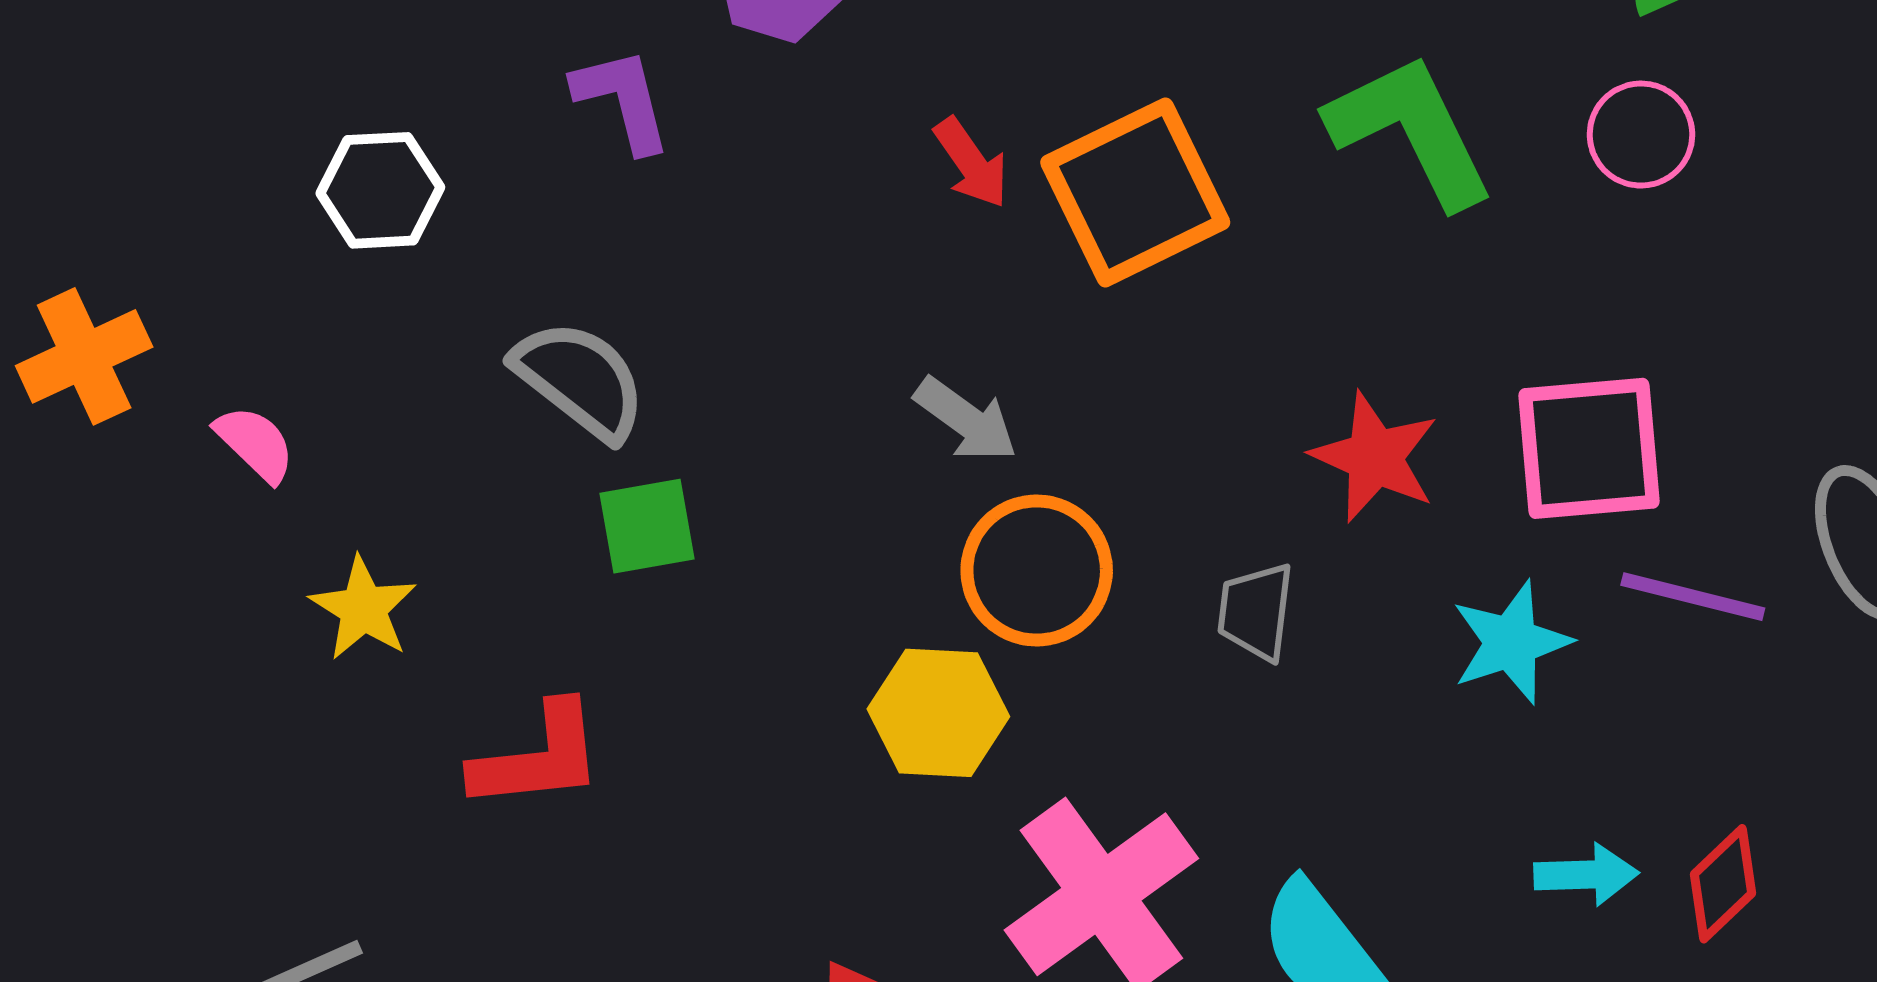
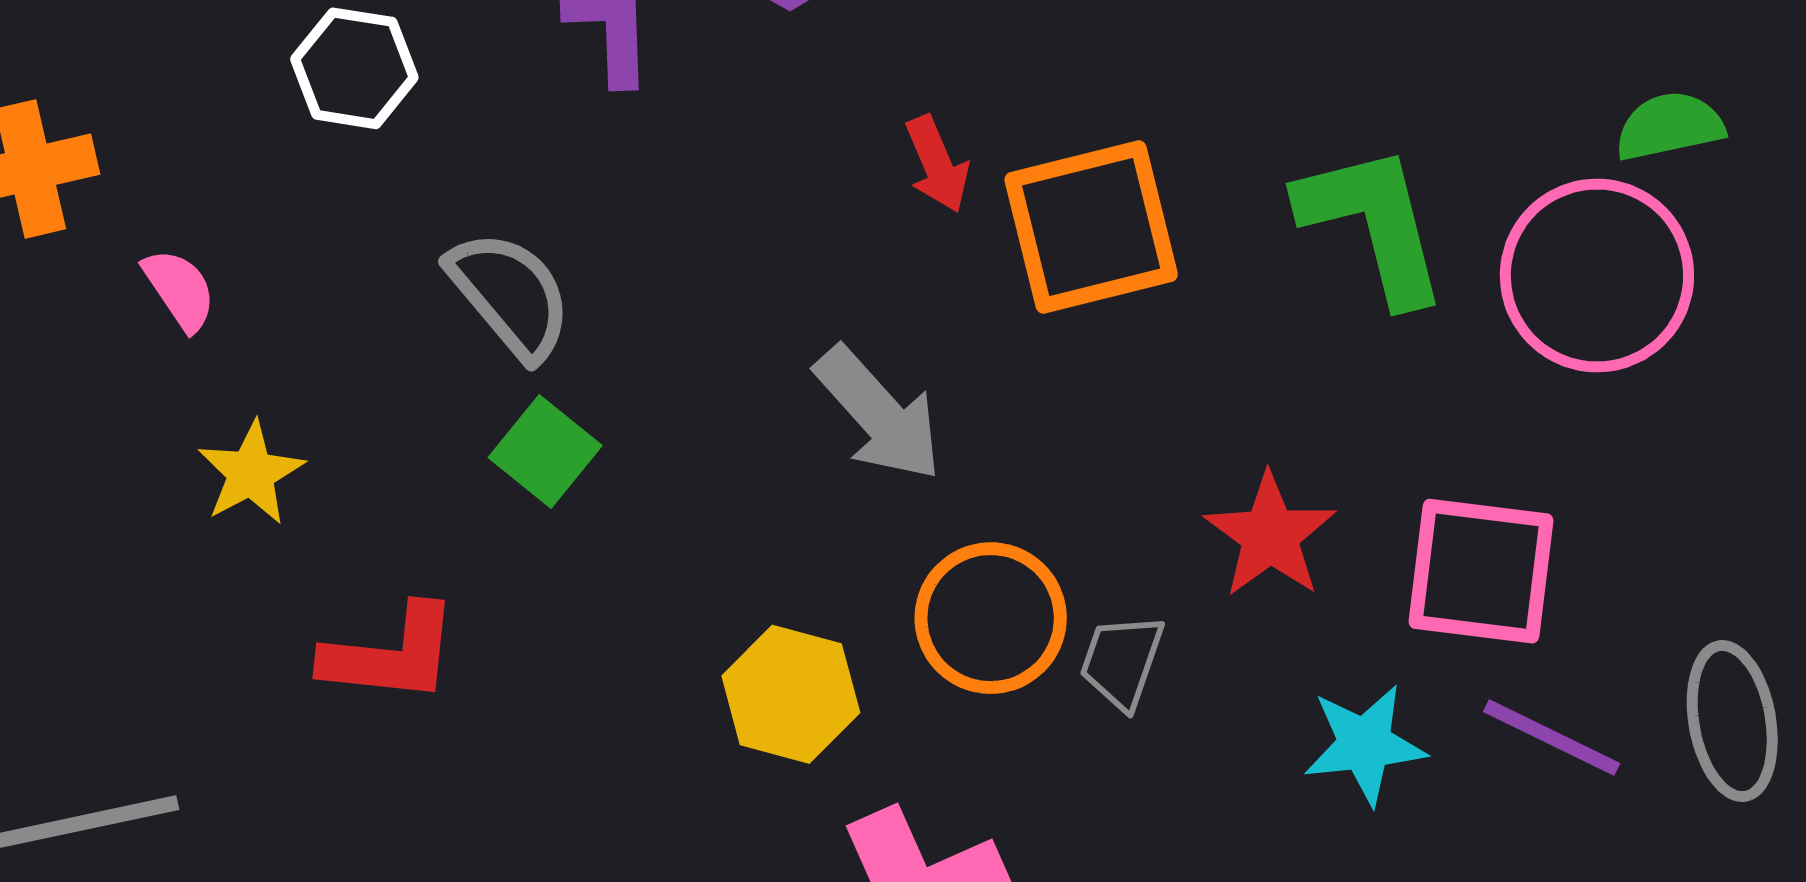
pink circle: (1641, 135) -> (1597, 276), size x1.8
gray arrow: (966, 420) -> (879, 414), size x1.4
green square: (647, 526) -> (545, 452), turned 37
orange circle: (1037, 570) -> (991, 618), moved

